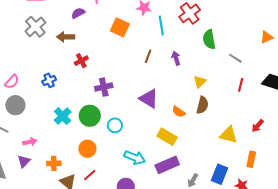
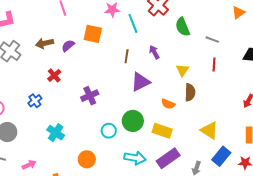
purple semicircle: (78, 13) -> (68, 46), moved
brown arrow: (66, 37) -> (45, 43), moved
red cross: (81, 61) -> (54, 75), moved
red line: (241, 85) -> (214, 65), moved
purple triangle: (149, 99) -> (140, 82), moved, turned -45
green circle: (90, 116) -> (133, 121), moved
yellow triangle: (229, 135) -> (209, 130), moved, turned 30
blue rectangle: (220, 174) -> (221, 156), turned 30

